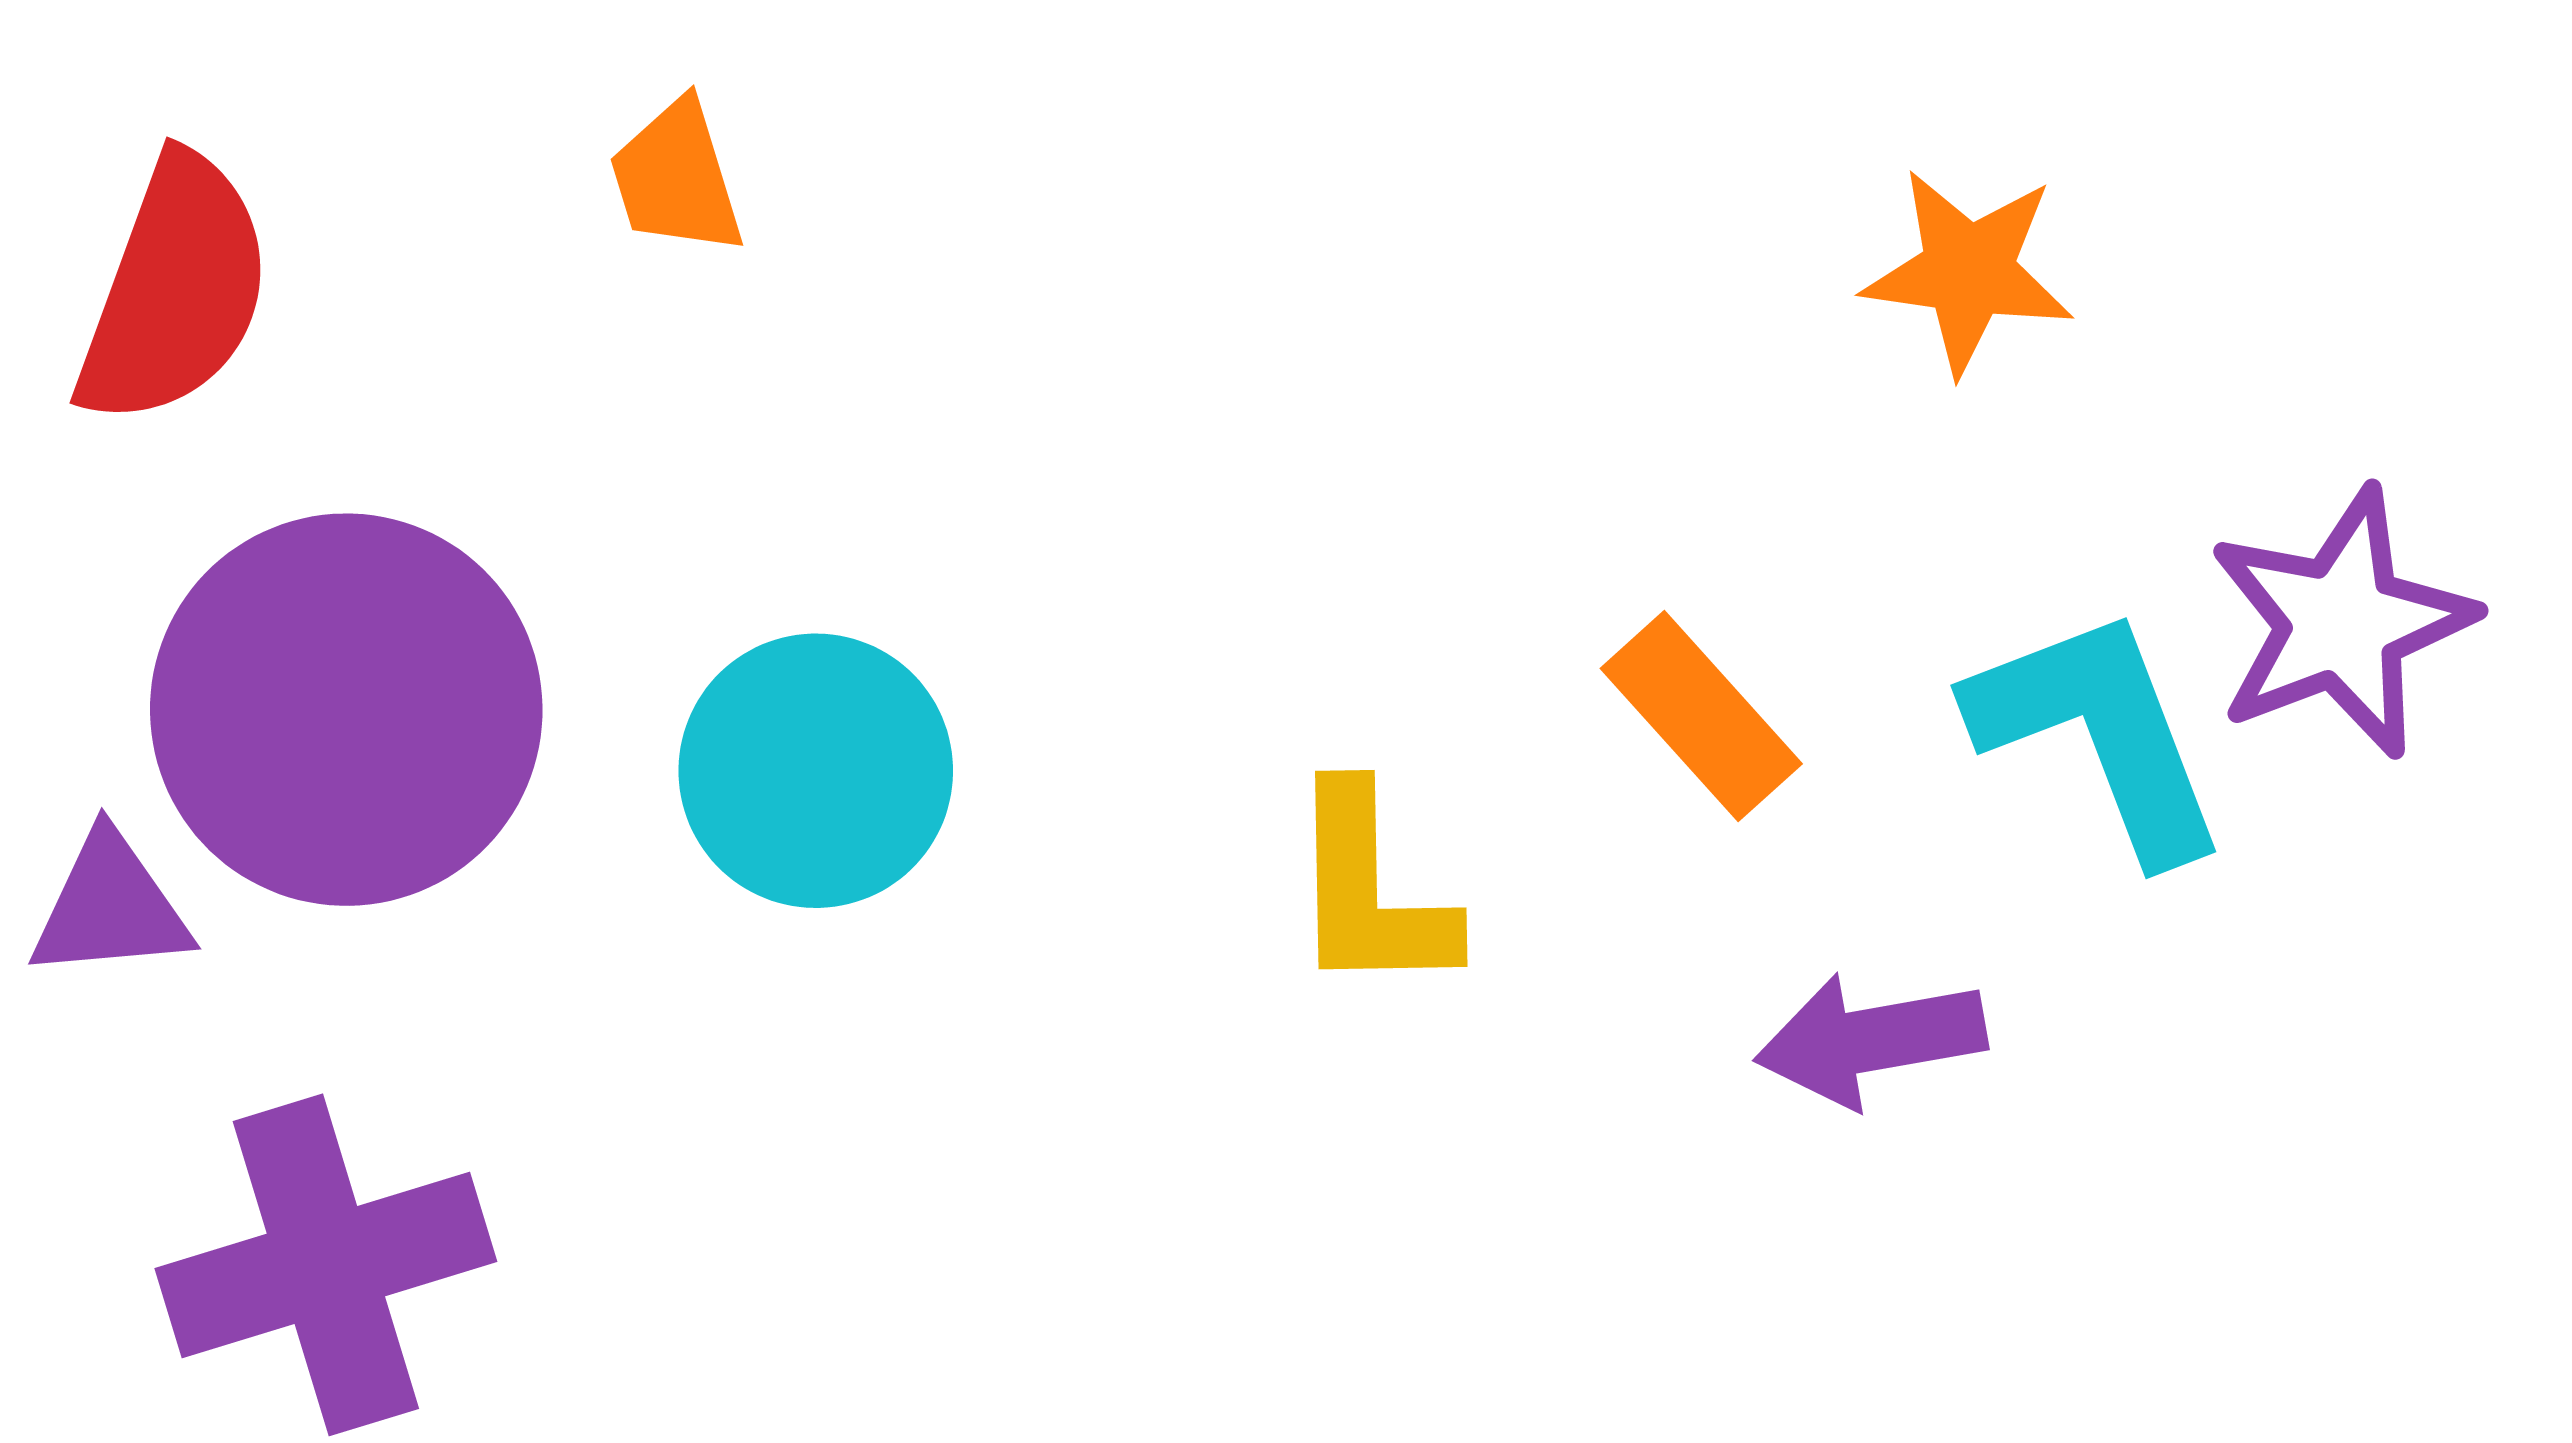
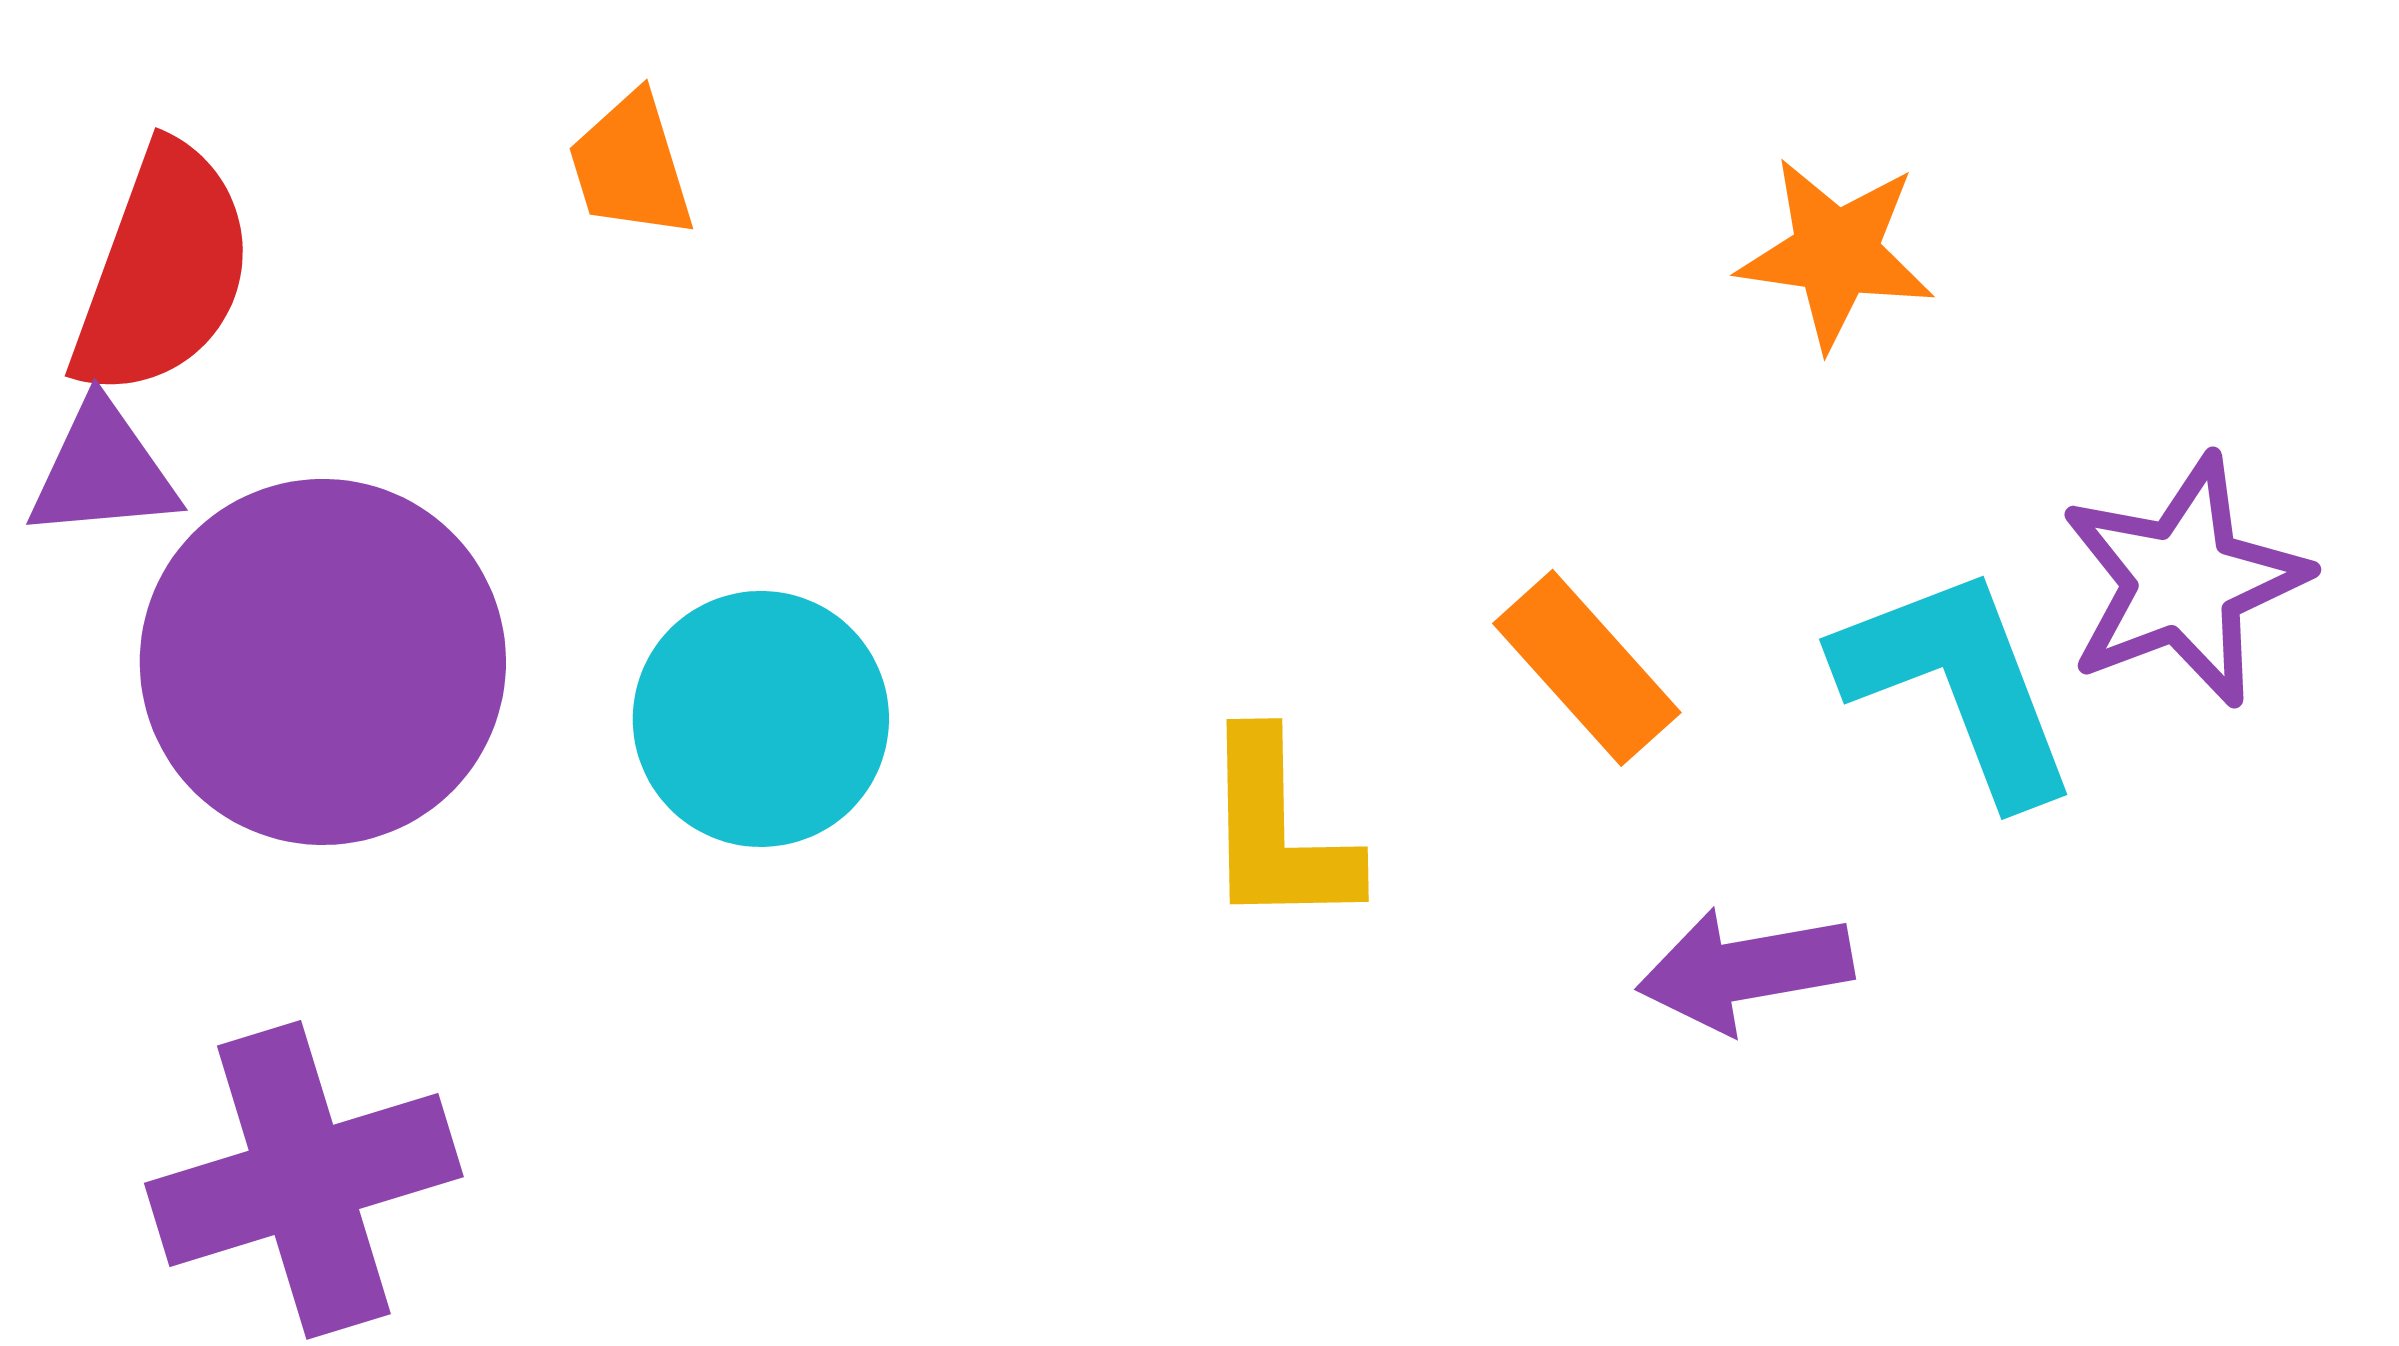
purple triangle: (110, 907) -> (103, 471), moved

